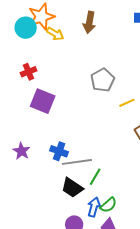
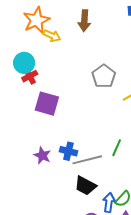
cyan circle: (26, 28) -> (24, 63), moved
purple star: (21, 151) -> (42, 155), moved
green line: (95, 177) -> (117, 148), moved

